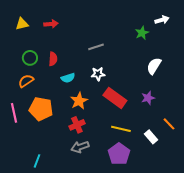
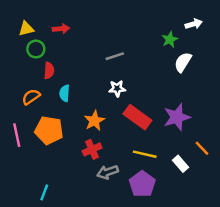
green circle: (30, 58) -> (36, 49), moved
red semicircle: (53, 59) -> (49, 71), moved
white semicircle: (154, 66) -> (183, 62), moved
cyan semicircle: (68, 78) -> (65, 93), moved, turned 112
purple star: (148, 98) -> (177, 117), size x1.6
gray arrow: (80, 147) -> (108, 172), moved

